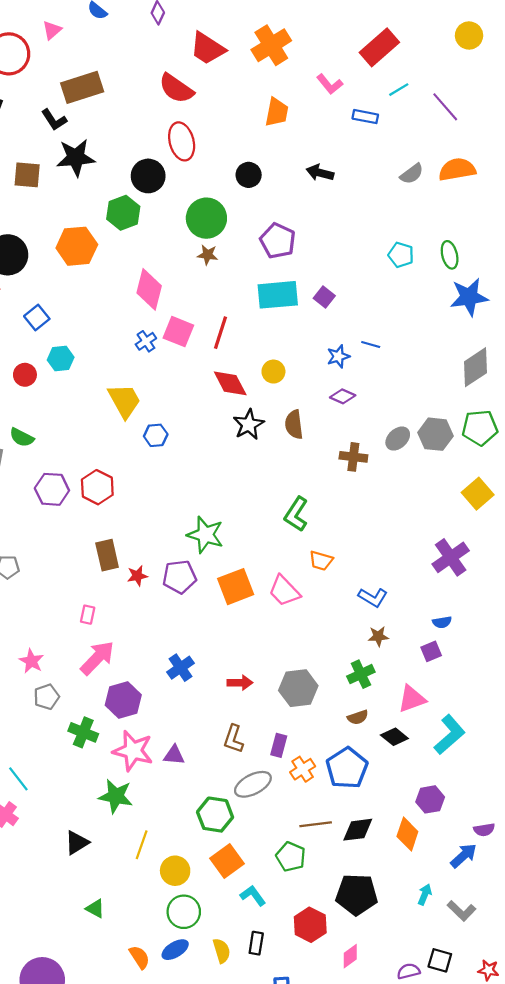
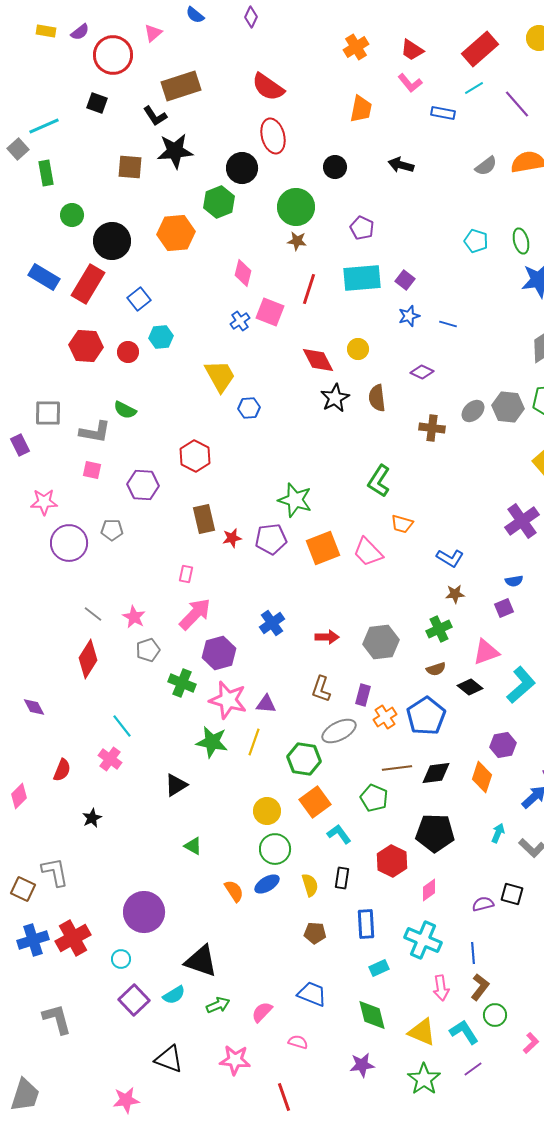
orange cross: (271, 45) -> (356, 47), size x0.7
red rectangle: (379, 47) -> (480, 49), moved
red trapezoid: (208, 48) -> (412, 50), moved, size x0.7
purple pentagon: (278, 241) -> (362, 228), size x0.7
pink diamond: (149, 289) -> (243, 273), size x0.7
red line: (220, 333) -> (309, 289), moved
blue star: (338, 356) -> (409, 316), moved
purple hexagon: (52, 489) -> (143, 485), moved
yellow line: (142, 845) -> (254, 742), moved

